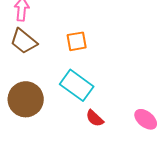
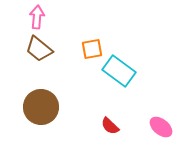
cyan rectangle: (77, 85) -> (119, 71), moved

